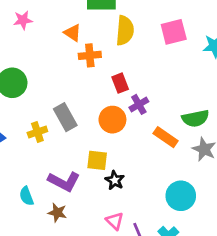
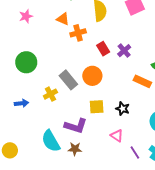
purple cross: (139, 104) -> (124, 51), moved
orange circle: (112, 120) -> (92, 76), moved
black star: (115, 180) -> (123, 109), moved
cyan semicircle: (26, 196) -> (51, 141), size x1.6
pink triangle: (115, 221) -> (117, 136), moved

